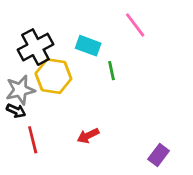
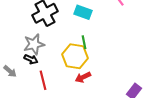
green line: (112, 71) -> (84, 42), moved
yellow hexagon: (53, 76) -> (75, 56), moved

